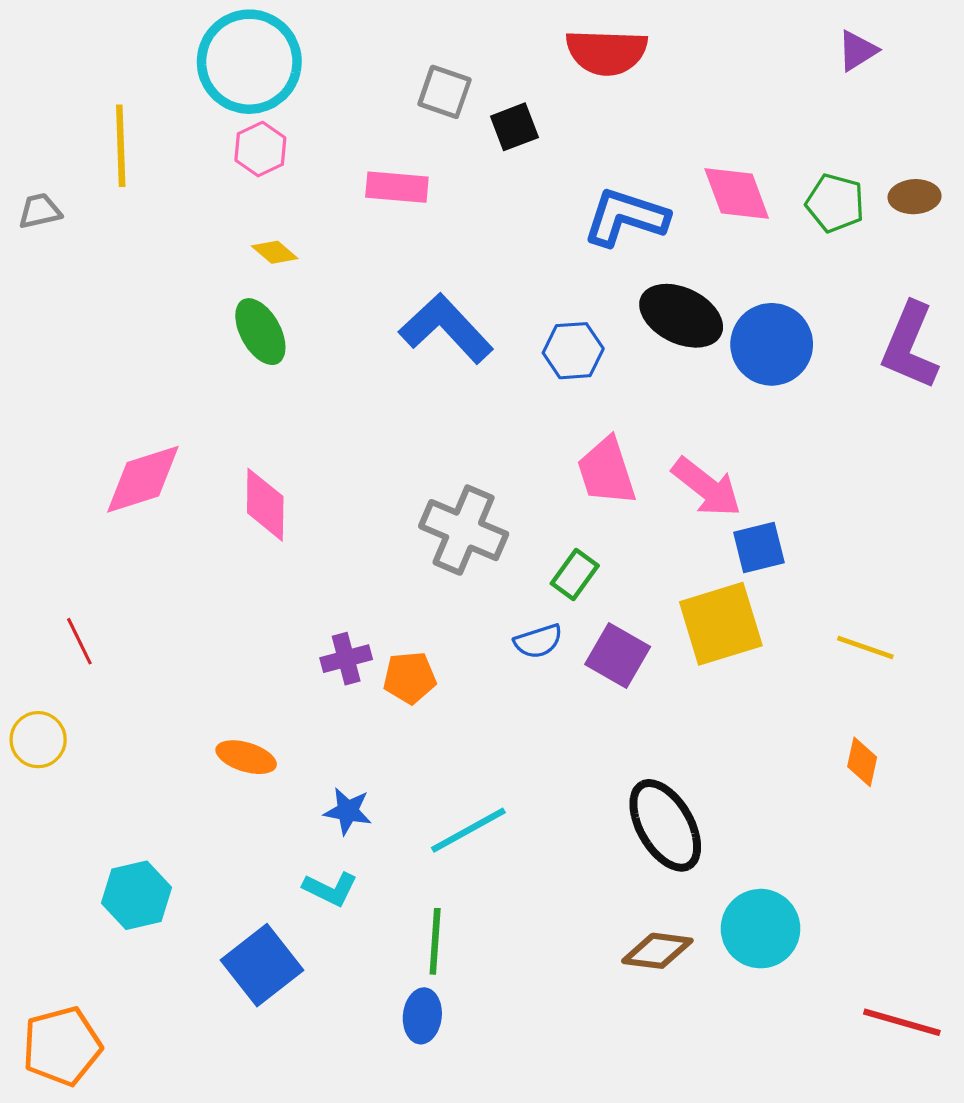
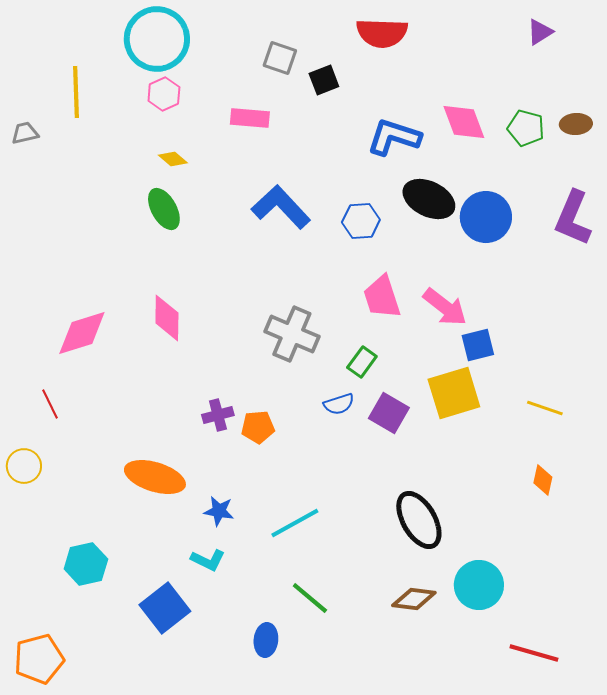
pink diamond: (143, 479) -> (82, 333), moved
orange ellipse: (246, 757) -> (155, 477), size x1.6
green line: (435, 941) -> (310, 598), moved, turned -54
red line: (902, 1022) -> (534, 653), moved

